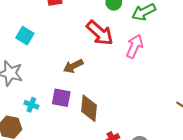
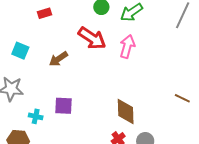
brown arrow: (73, 66) -> (58, 59), moved
brown diamond: (89, 108) -> (126, 112), moved

